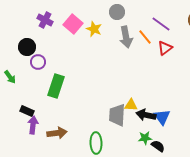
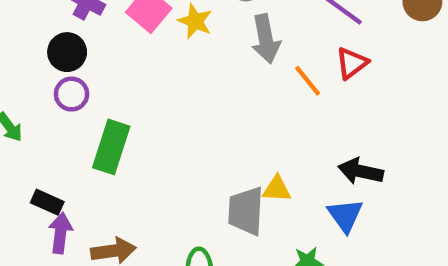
orange line: (145, 37) -> (308, 81), moved
black circle: (27, 47) -> (67, 52), moved
black arrow: (146, 115) -> (361, 171), moved

